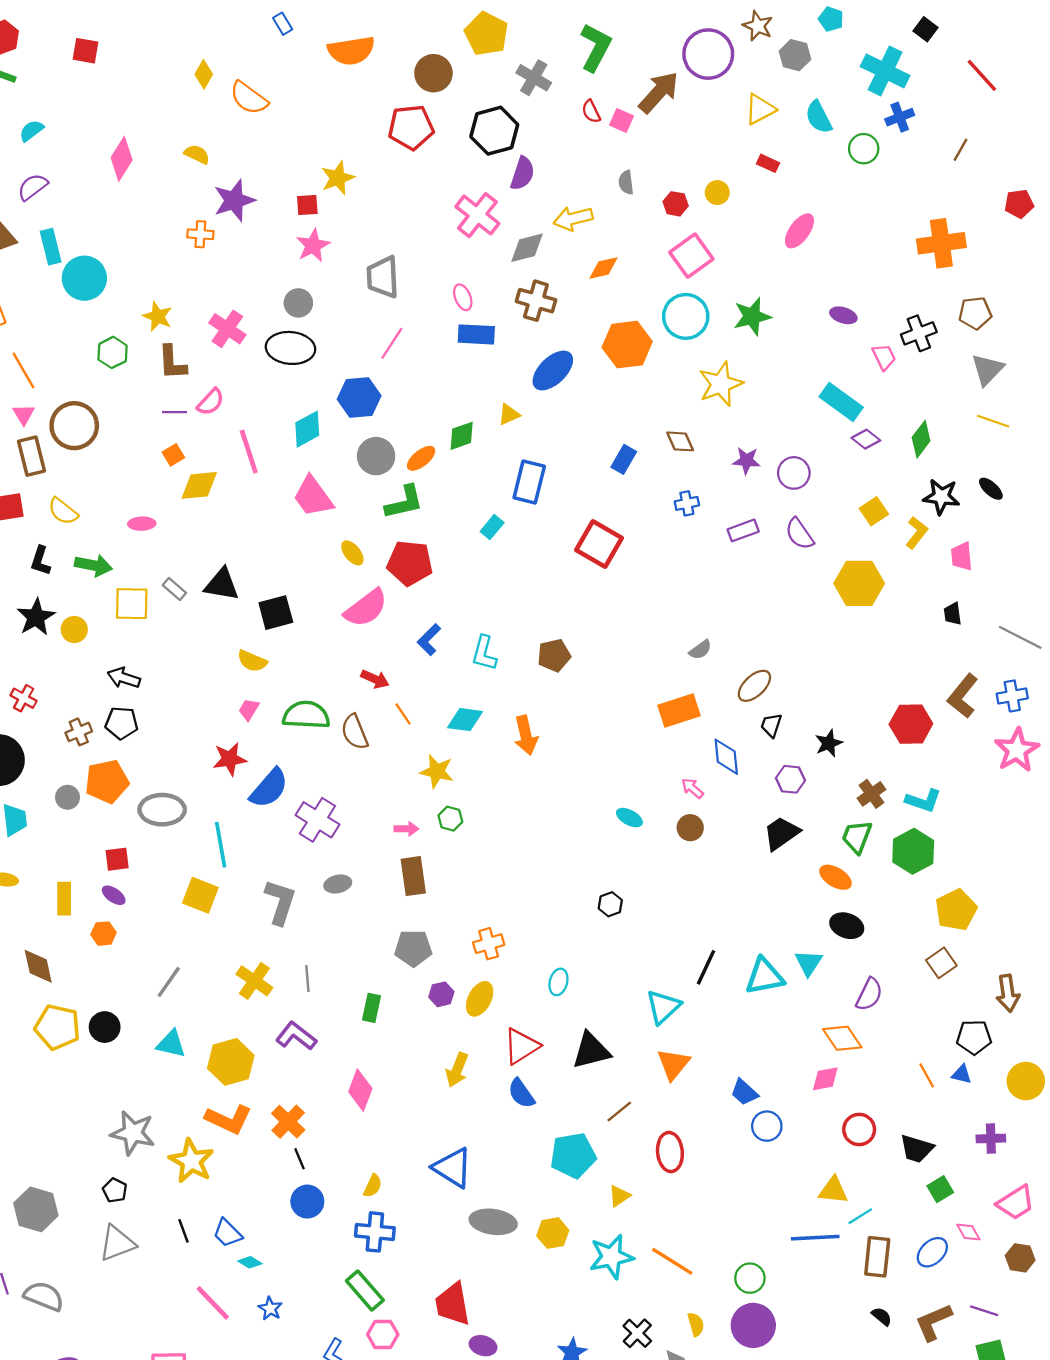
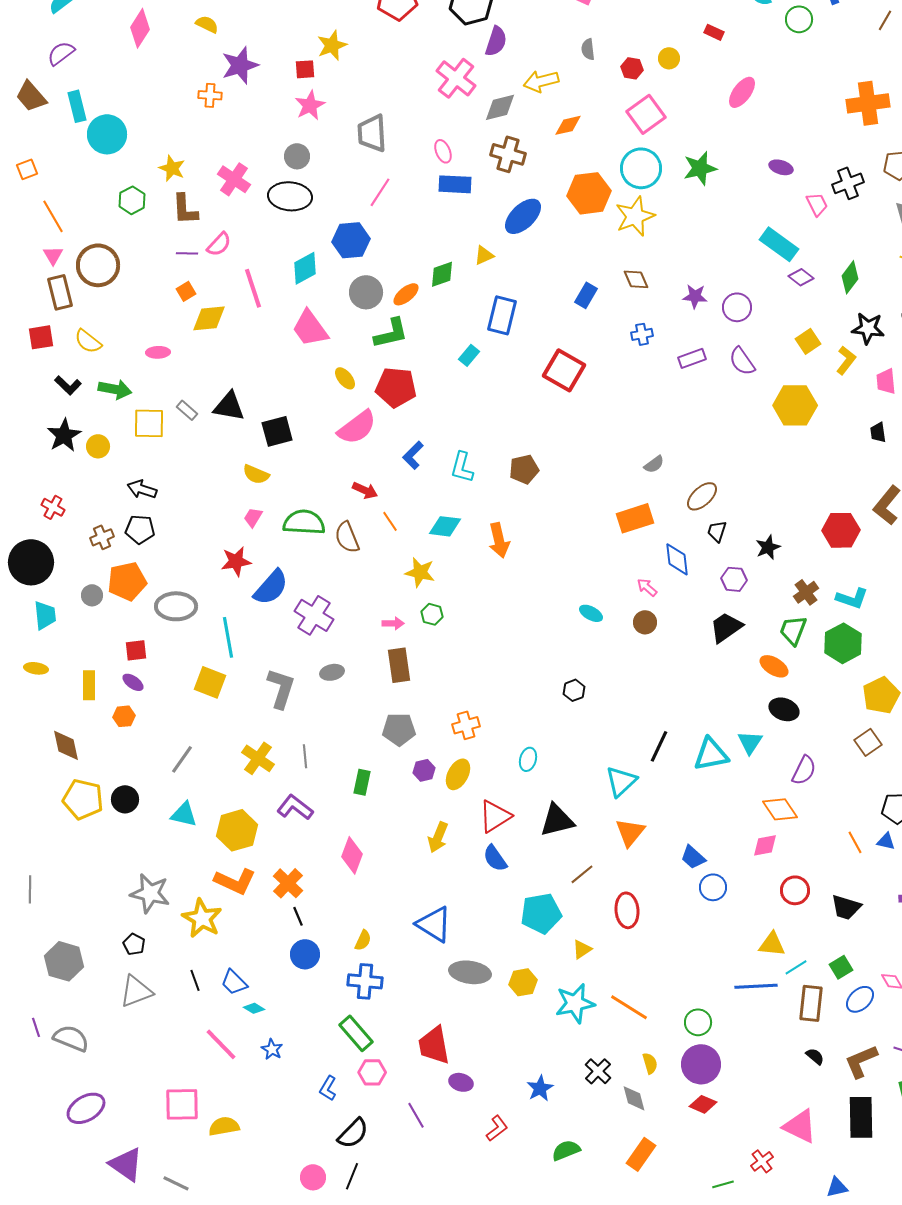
yellow star: (721, 384) -> (635, 216), moved
black L-shape: (40, 561) -> (68, 385), turned -64
green square: (940, 1189) -> (841, 967), moved

